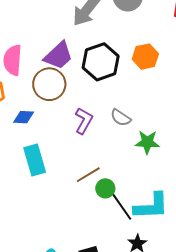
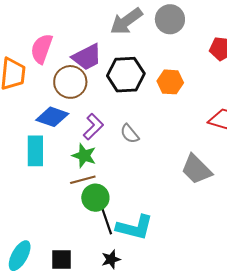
blue diamond: (24, 117) -> (52, 117), moved, size x1.5
green star: (147, 142) -> (84, 156), moved
green circle: (105, 188) -> (95, 198), size x1.4

